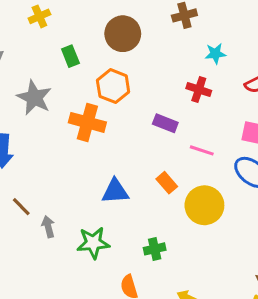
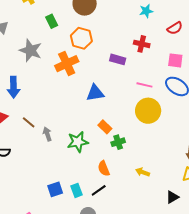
red cross: (199, 90) -> (142, 44), moved
orange cross: (87, 122) -> (67, 64), turned -35
pink line: (202, 150) -> (144, 85), moved
orange rectangle: (167, 183) -> (105, 127), moved
blue triangle: (115, 191) -> (95, 93), moved

